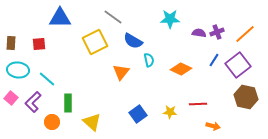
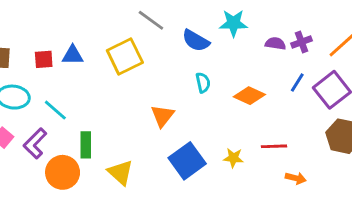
blue triangle: (60, 18) -> (73, 55), moved, size x0.7
blue semicircle: (133, 41) -> (196, 41), moved
orange triangle: (121, 72) -> (162, 116), moved
blue square: (138, 114) -> (187, 161), size x1.4
orange circle: (52, 122) -> (63, 172), size x1.5

